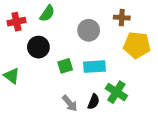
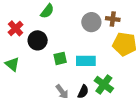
red cross: (16, 22) -> (16, 28), moved, turned -35
gray circle: (89, 30) -> (91, 22), moved

